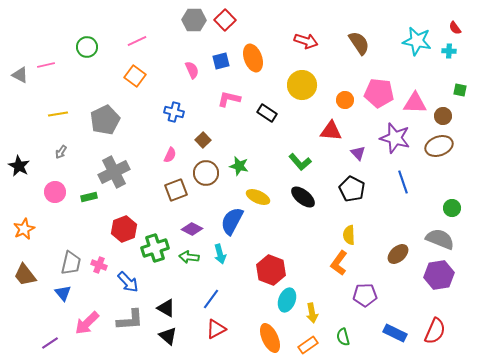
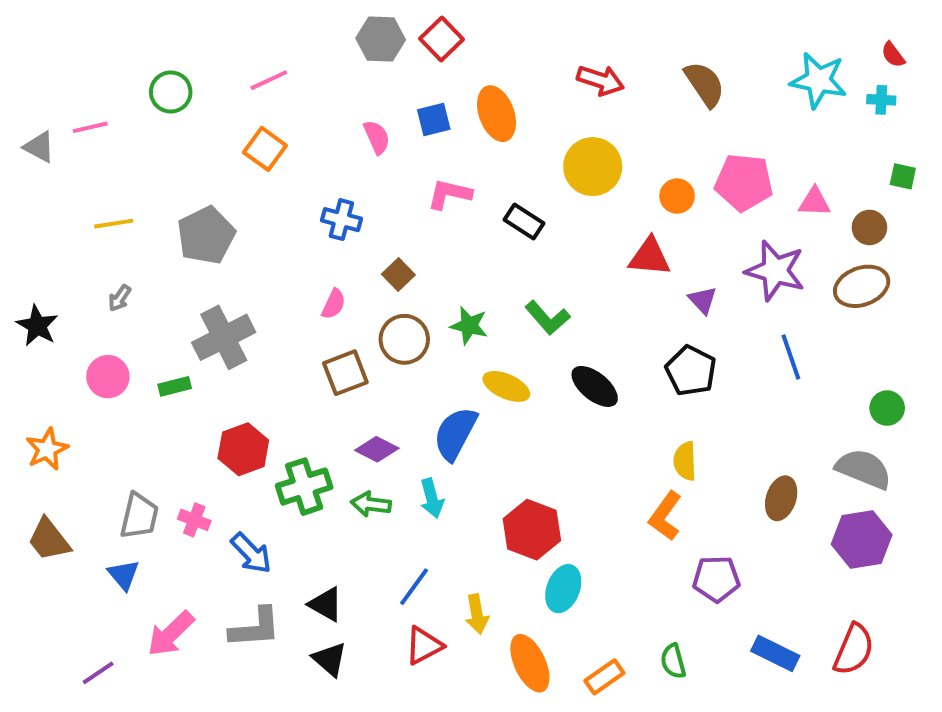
pink triangle: (415, 103) -> (814, 202), size x0.7
green L-shape: (300, 162) -> (548, 318), moved
brown ellipse: (398, 254) -> (781, 498), turned -30
yellow arrow: (312, 313) -> (477, 614), moved

